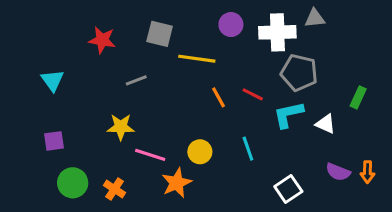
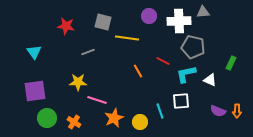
orange line: (219, 97) -> (138, 71), moved
purple square: (54, 141) -> (35, 91), size x1.6
cyan line: (248, 149) -> (160, 111), moved
yellow circle: (200, 152) -> (140, 122), moved
white square: (288, 189) -> (181, 101), moved, turned 30

